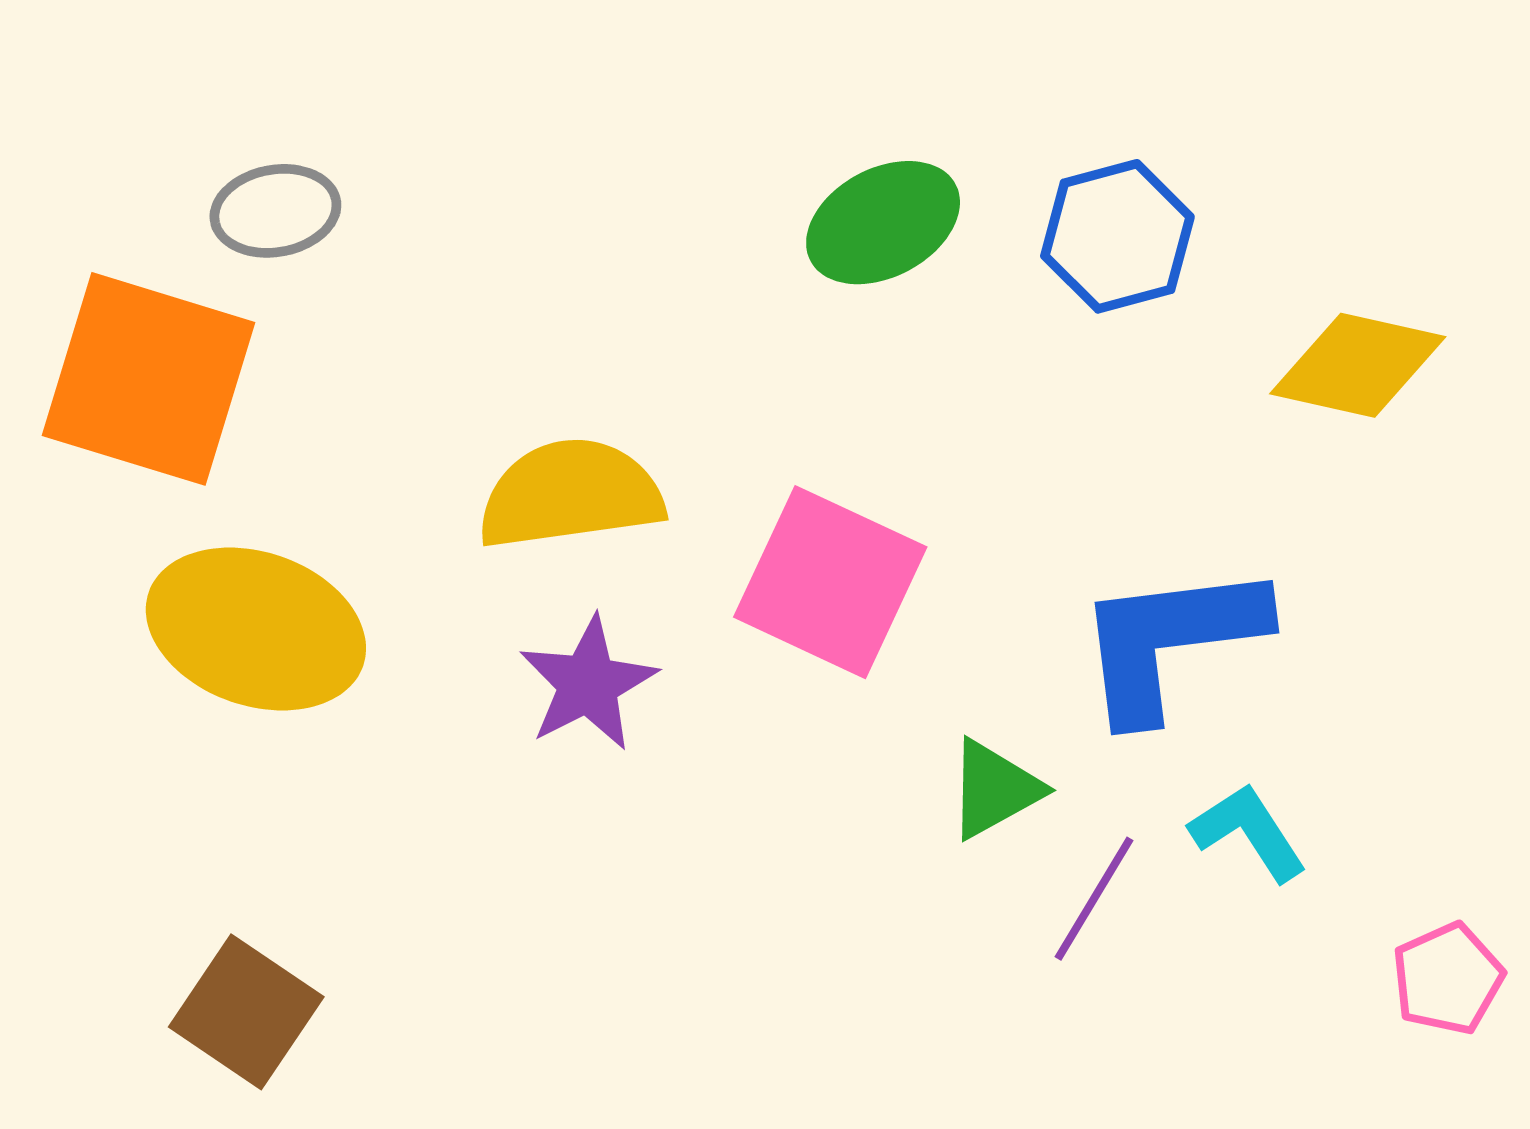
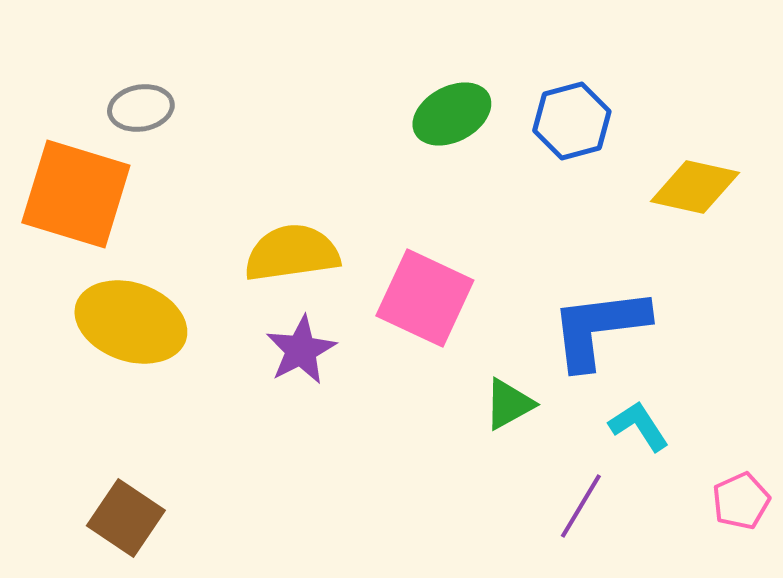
purple line: (1094, 899) -> (581, 506), moved

